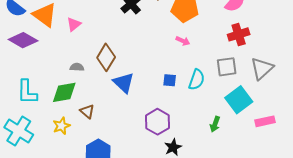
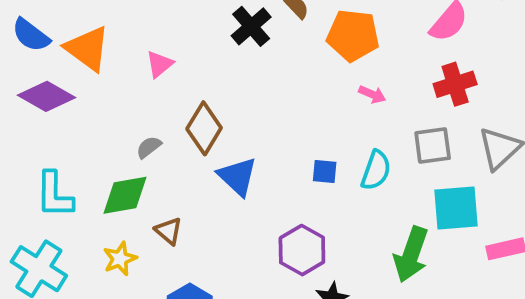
pink triangle: (74, 24) -> (160, 64), moved
pink arrow: (183, 41) -> (372, 94), moved
gray semicircle: (77, 67) -> (149, 147), turned -40
cyan square: (239, 100) -> (456, 208), turned 32
green arrow: (215, 124) -> (411, 254), size x1.8

